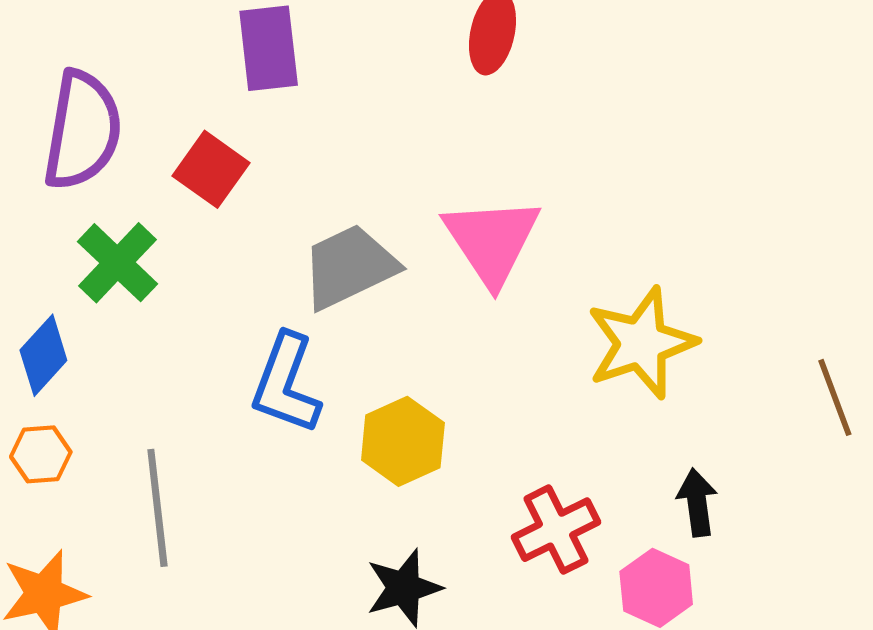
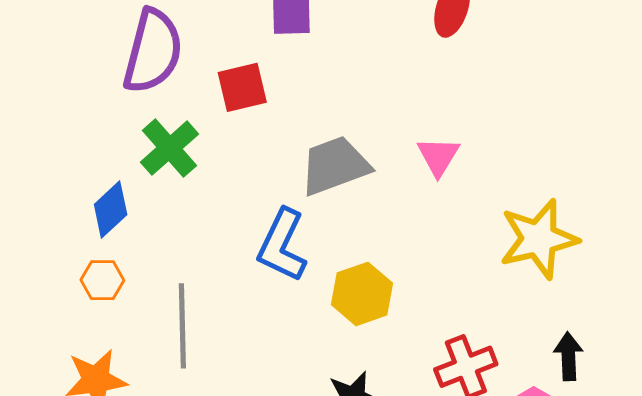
red square: (211, 169) -> (242, 87), turned 36
pink triangle: (492, 241) -> (438, 156), size x0.6

